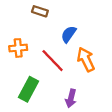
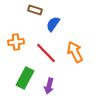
blue semicircle: (69, 34) -> (53, 24), moved
purple arrow: (71, 98) -> (49, 86), moved

